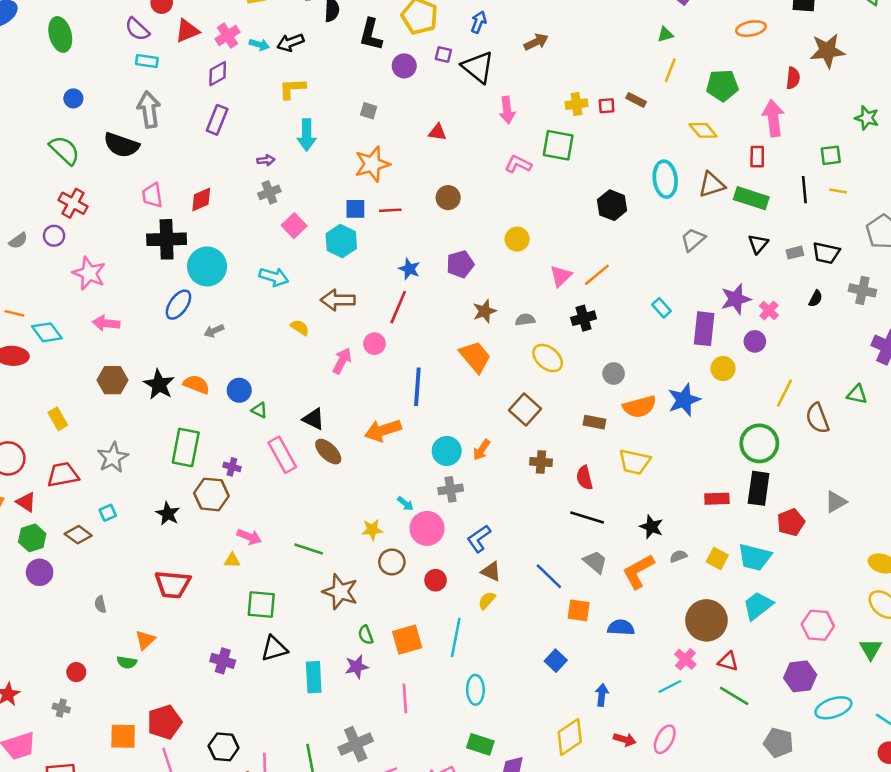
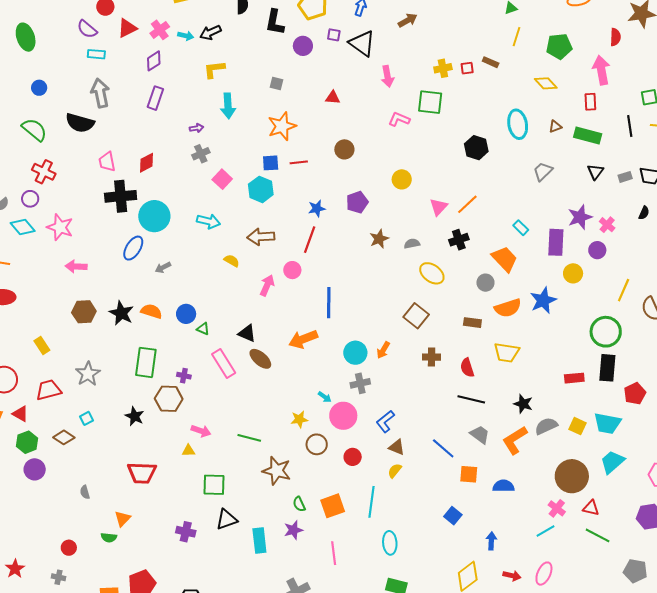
brown triangle: (712, 185) -> (555, 126), size x0.6
blue star: (409, 269) -> (317, 208), turned -30
cyan diamond: (47, 332) -> (23, 227), moved
orange trapezoid: (475, 357) -> (505, 259), moved
gray semicircle: (678, 556) -> (546, 426), size x1.6

